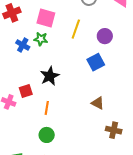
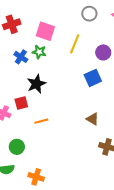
black star: (50, 76) -> (36, 84), moved
orange line: (47, 108) -> (41, 121), turned 64
green circle: (47, 135) -> (17, 147), moved

